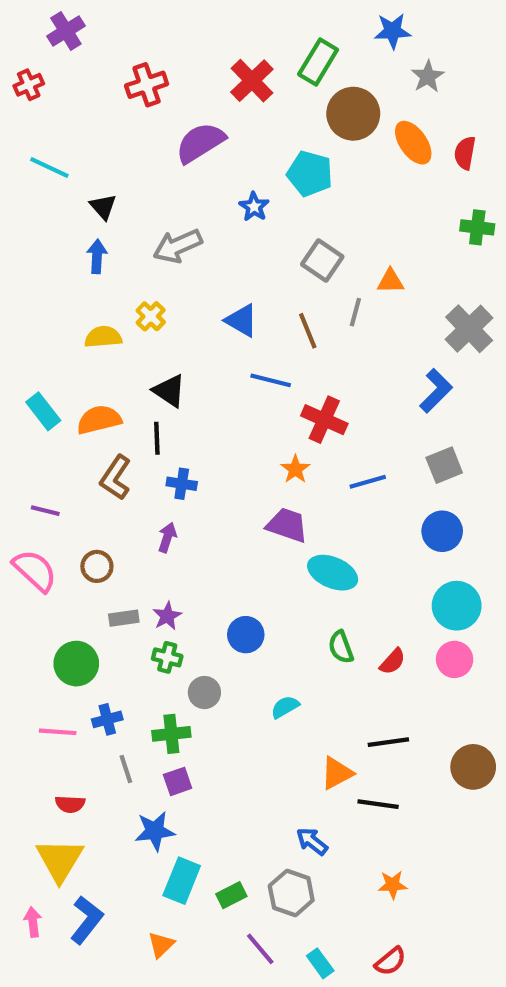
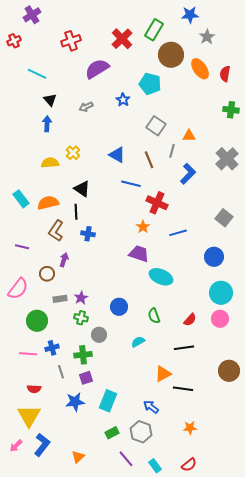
cyan line: (49, 167) -> (37, 74), moved
gray arrow: (178, 246) -> (86, 107), moved, size x0.6
blue L-shape: (436, 391) -> (188, 174), moved
gray square: (444, 465) -> (224, 218), moved, turned -30
purple arrow: (167, 537) -> (64, 260), moved
pink semicircle: (35, 571) -> (18, 289), moved, turned 85
green semicircle: (341, 647) -> (154, 316), moved
black line: (388, 742) -> (184, 348), moved
cyan rectangle: (182, 881) -> (108, 401), moved
pink arrow: (33, 922) -> (16, 446), turned -128

